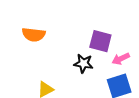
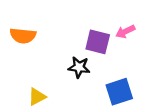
pink arrow: (121, 59) -> (125, 32), moved

